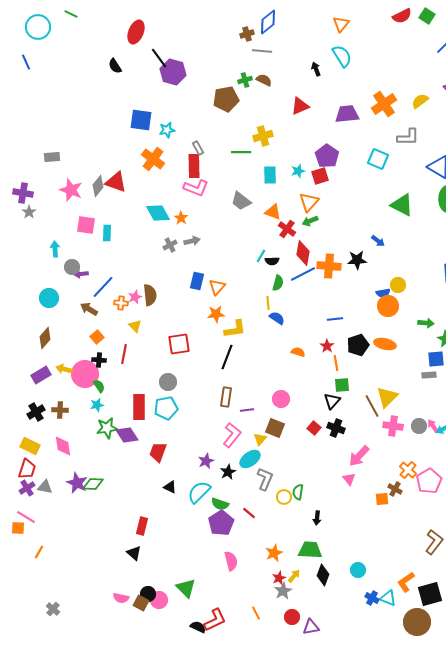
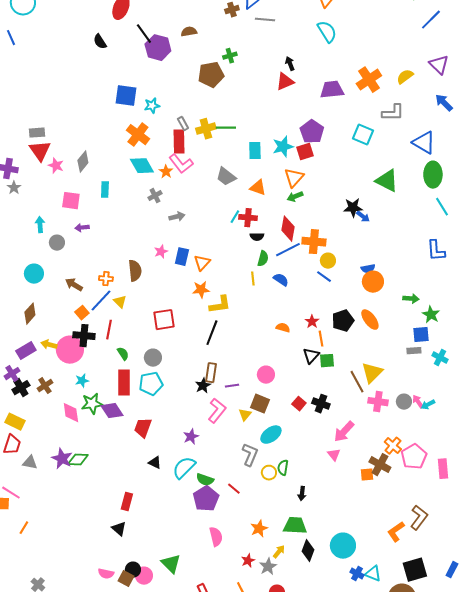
gray line: (262, 51) -> (265, 20), moved
black arrow: (316, 69) -> (290, 64), moved
brown semicircle: (264, 80) -> (189, 32), moved, turned -35
yellow cross: (263, 136) -> (206, 129), moved
cyan star: (298, 171) -> (283, 147), size x1.5
red triangle: (116, 182) -> (40, 151), moved, turned 35
pink L-shape: (196, 188) -> (181, 164), turned 30
pink star: (71, 190) -> (56, 166), size x0.7
cyan diamond: (158, 213) -> (142, 166), moved
orange star: (181, 218) -> (166, 172), moved
red cross: (287, 229) -> (248, 218), moved, turned -30
cyan rectangle: (107, 233) -> (105, 190), moved
gray cross: (170, 245) -> (155, 196), moved
cyan line: (261, 256) -> (235, 217), moved
black star: (357, 260) -> (353, 208), moved
purple arrow: (81, 274) -> (82, 228), moved
yellow circle: (398, 285) -> (328, 261), moved
blue line: (103, 287) -> (101, 301), moved
pink star: (135, 297) -> (161, 252), moved
blue semicircle: (277, 318) -> (281, 280), moved
blue line: (335, 319) -> (324, 277), moved, turned 42
orange ellipse: (385, 344) -> (370, 320), turned 40
black cross: (99, 360) -> (84, 336), size x1.5
green semicircle: (99, 386) -> (123, 354), moved
black triangle: (332, 401) -> (311, 356), moved
brown cross: (60, 410) -> (45, 386), turned -35
pink diamond: (63, 446) -> (71, 413), moved
cyan ellipse: (250, 459) -> (271, 435), moved
black star: (228, 472) -> (203, 386), moved
purple cross: (27, 488) -> (12, 374), moved
brown cross: (395, 489) -> (380, 465), size x1.5
cyan circle: (358, 570) -> (343, 546), size x1.6
red star: (279, 578) -> (248, 561), moved
orange L-shape: (406, 582) -> (396, 532), moved

